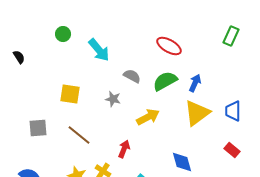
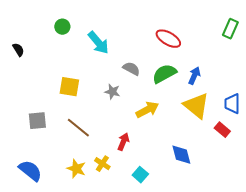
yellow triangle: (197, 113) -> (196, 106), turned -44
red rectangle: (232, 150) -> (222, 130), moved

